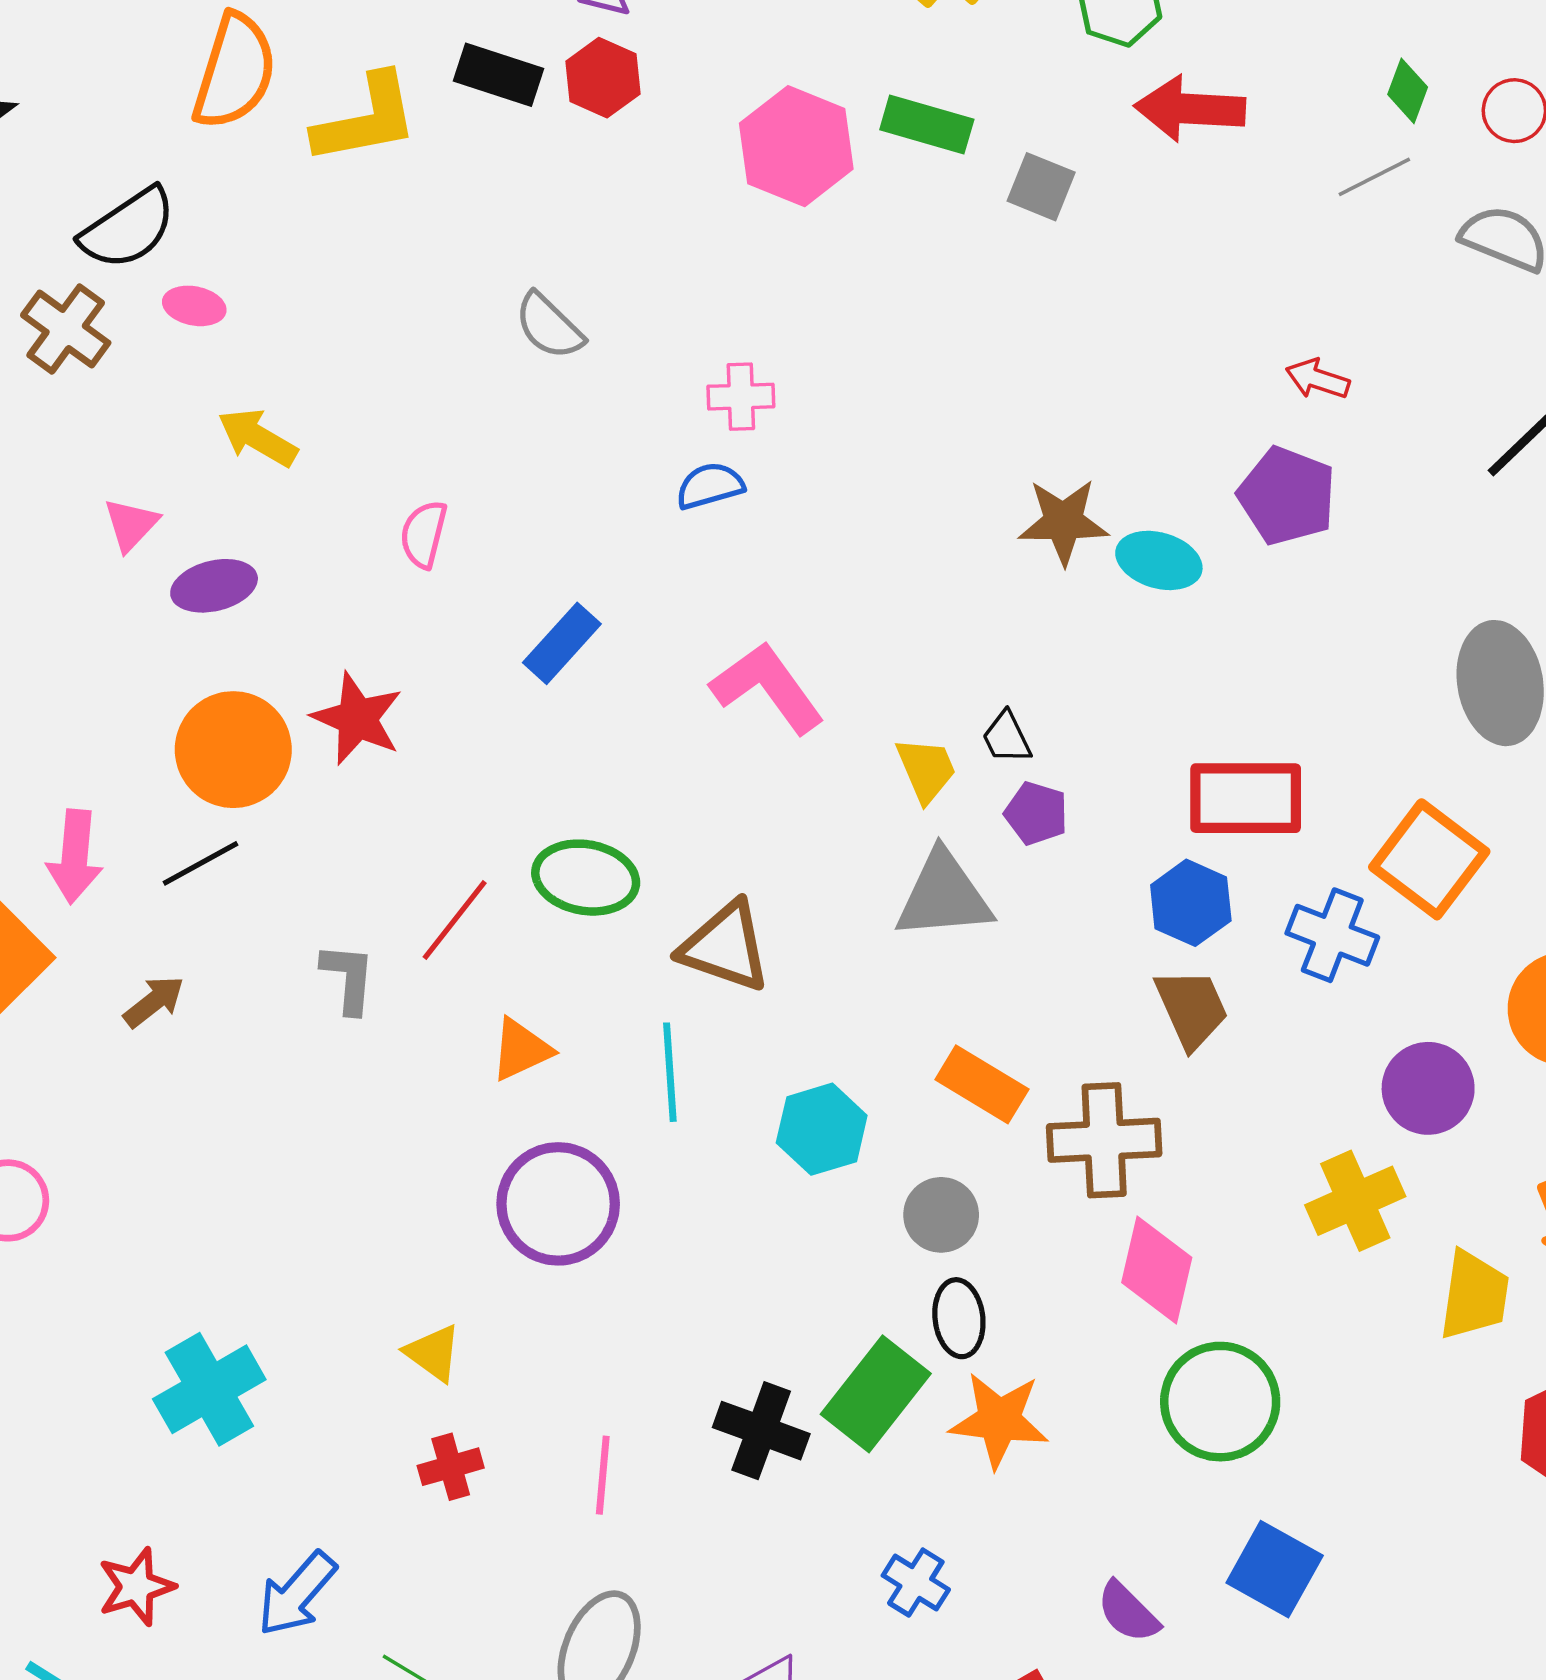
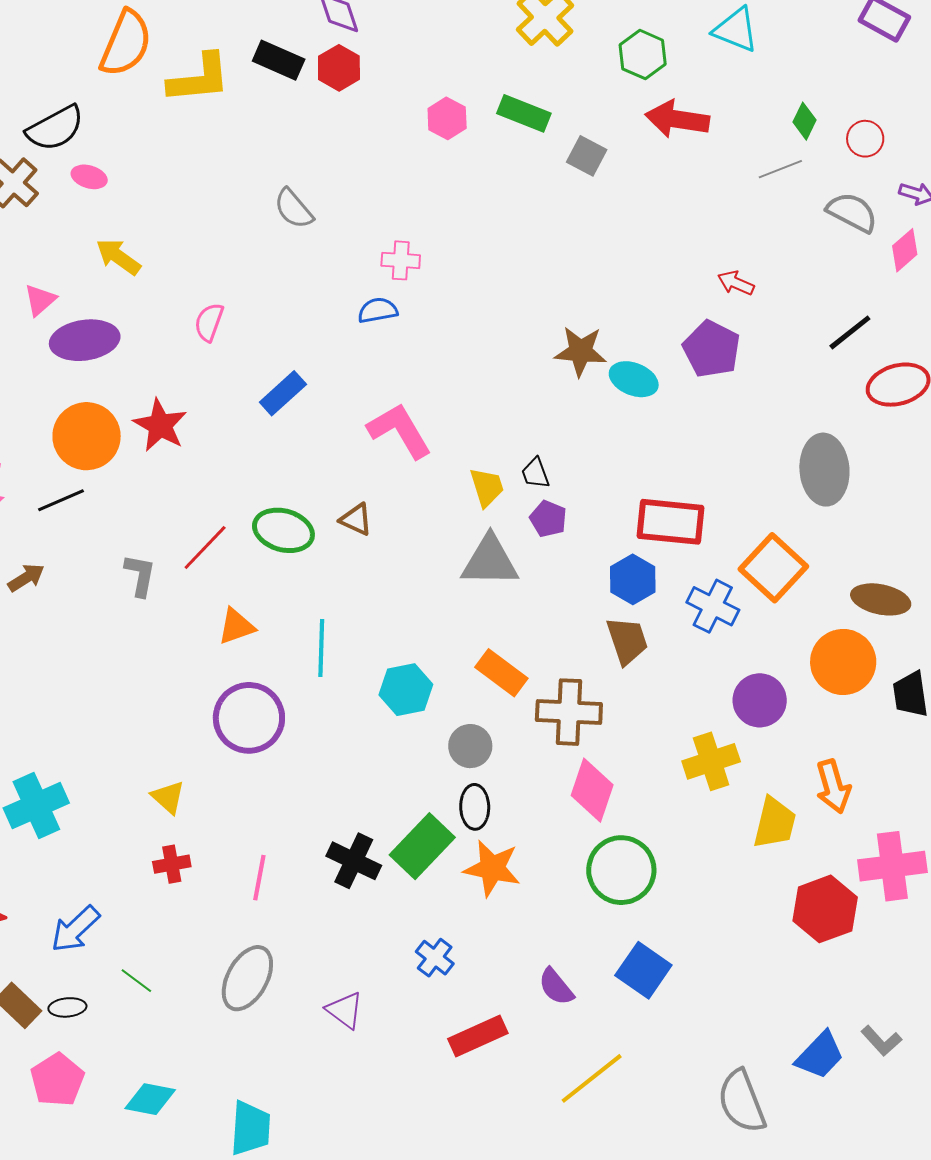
pink hexagon: (796, 146) -> (447, 118), size x0.6
purple ellipse: (214, 586) -> (85, 340), size x1.4
brown triangle: (725, 947) -> (356, 519), moved, size x0.6

